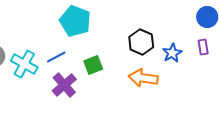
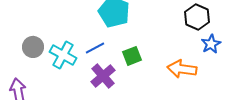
black hexagon: (141, 42) -> (197, 17), moved

